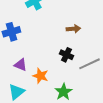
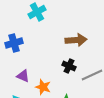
brown arrow: (73, 29) -> (76, 40), size x1.5

